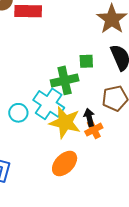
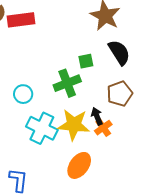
cyan cross: (49, 104) -> (42, 128), moved
cyan circle: (18, 113) -> (23, 94), moved

